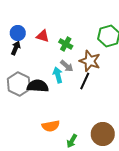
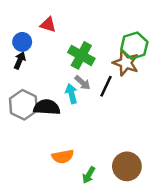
red triangle: (43, 36) -> (48, 25), moved
green cross: (66, 44) -> (81, 55), size x1.5
brown star: (90, 61) -> (126, 63), moved
black line: (85, 81) -> (106, 86), moved

